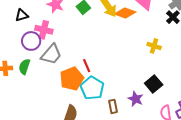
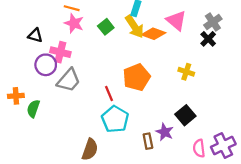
black triangle: (22, 15) -> (35, 35), turned 32
green semicircle: (24, 67) -> (33, 109), moved
orange pentagon: (72, 79) -> (137, 77), moved
brown rectangle: (113, 106) -> (148, 141), moved

